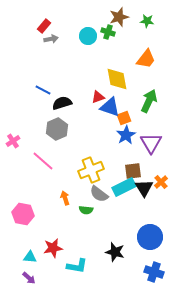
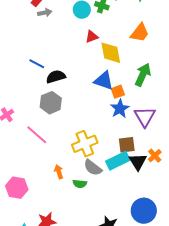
red triangle: (98, 97) -> (92, 37), moved

